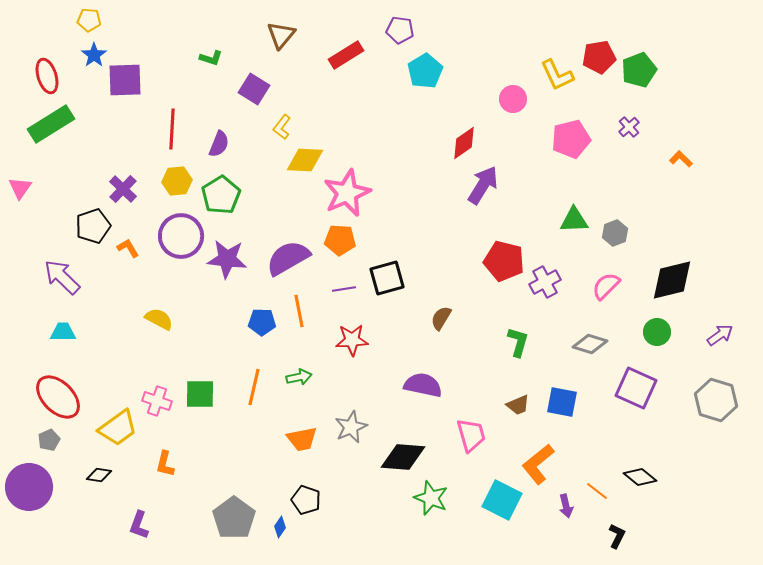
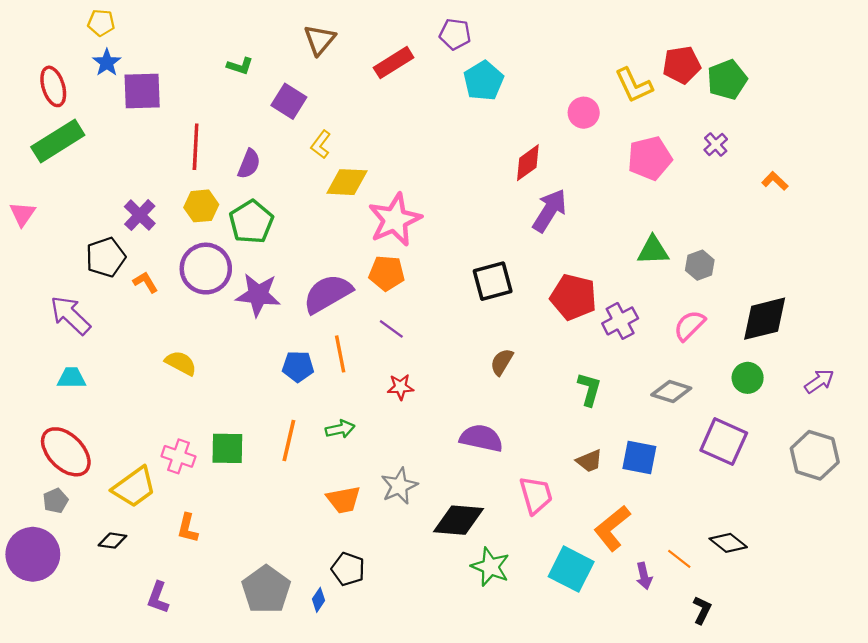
black square: (387, 278) -> (493, 281), moved
purple line: (344, 289) -> (391, 329), turned 45
red star: (352, 340) -> (400, 387), size x0.7

